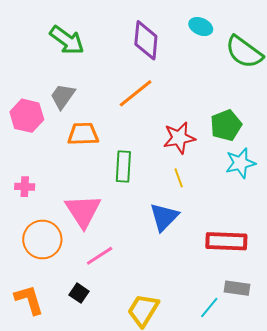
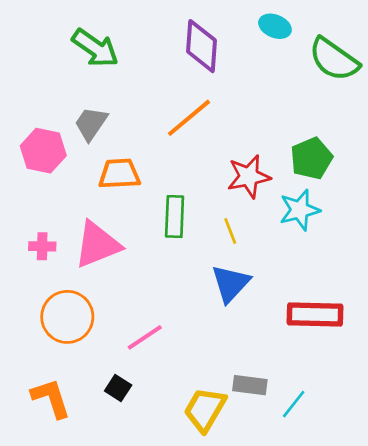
cyan star: (240, 163) -> (300, 210), moved
yellow line: (179, 178) -> (230, 231), moved
pink triangle: (83, 211) -> (97, 245), moved, turned 42
gray rectangle: (237, 288) -> (250, 385), moved

